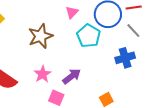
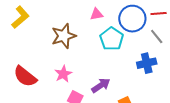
pink triangle: (72, 12) -> (97, 14), turned 32
purple arrow: (72, 76) -> (101, 85), moved

